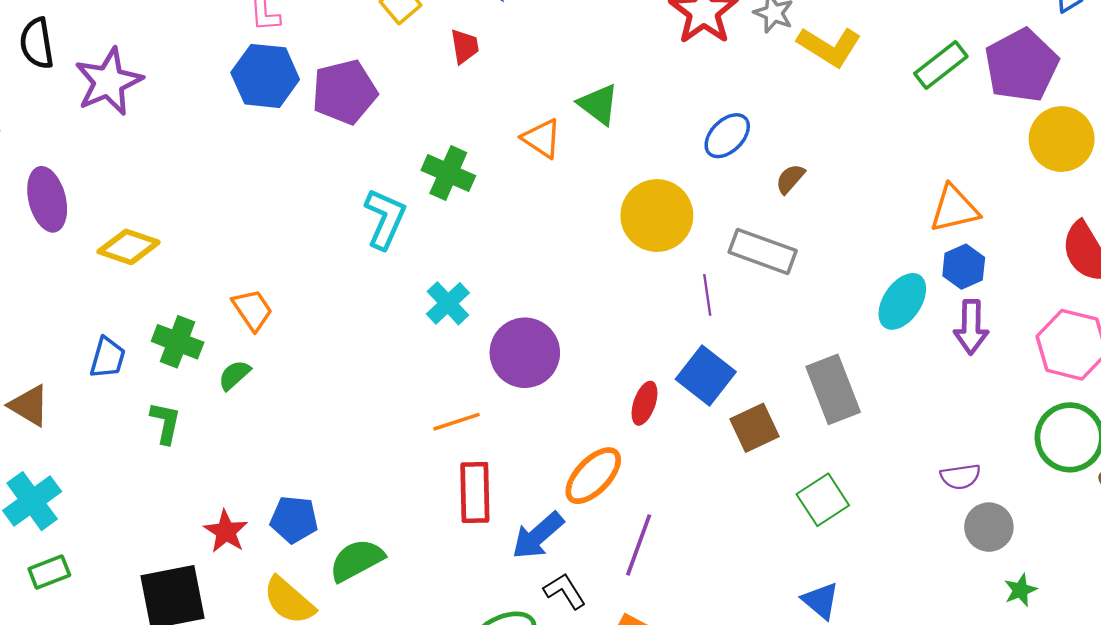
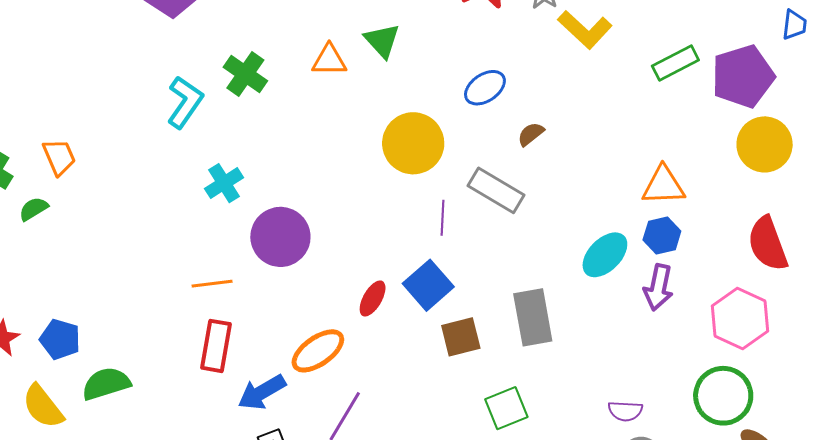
orange triangle: (542, 138) -> (329, 60), turned -45

